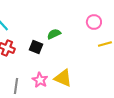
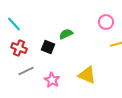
yellow triangle: (63, 78) -> (87, 75), moved
gray line: (16, 86) -> (26, 71), moved, turned 56

